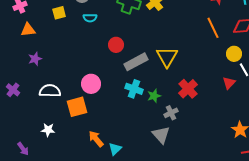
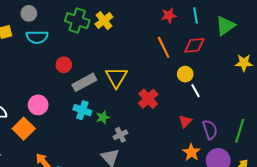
cyan semicircle: (90, 18) -> (37, 37), size x1.5
red triangle: (229, 83) -> (185, 121), moved
red cross: (188, 89) -> (148, 99), moved
orange square: (77, 107) -> (24, 129), turned -30

